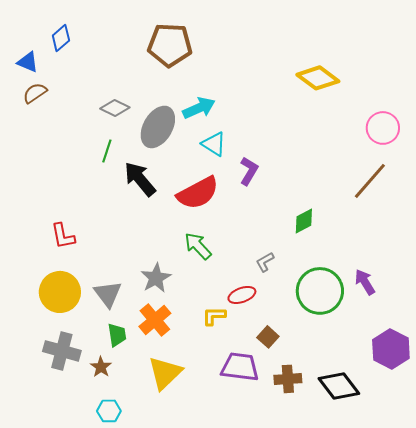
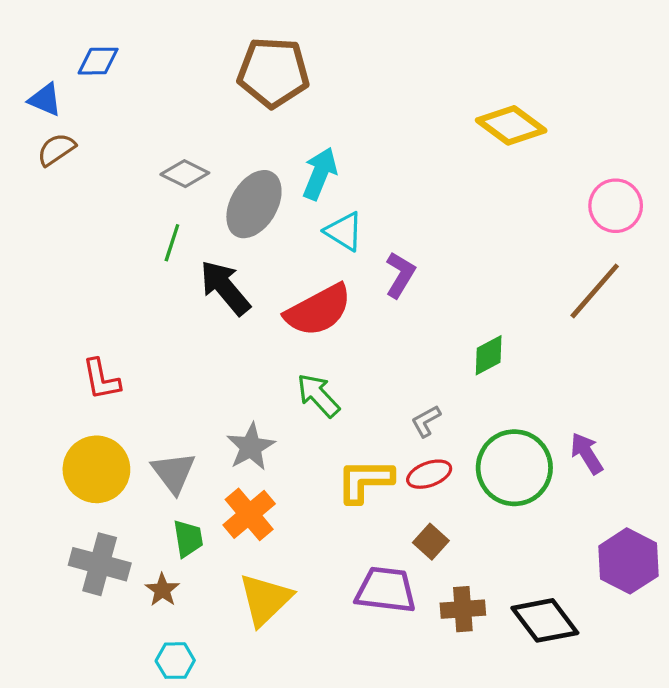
blue diamond: (61, 38) -> (98, 61), turned 40
cyan arrow: (199, 108) -> (320, 174), turned -44
red ellipse: (242, 295) -> (429, 474), moved
yellow L-shape: (214, 316) -> (365, 481), moved, size x1.5

